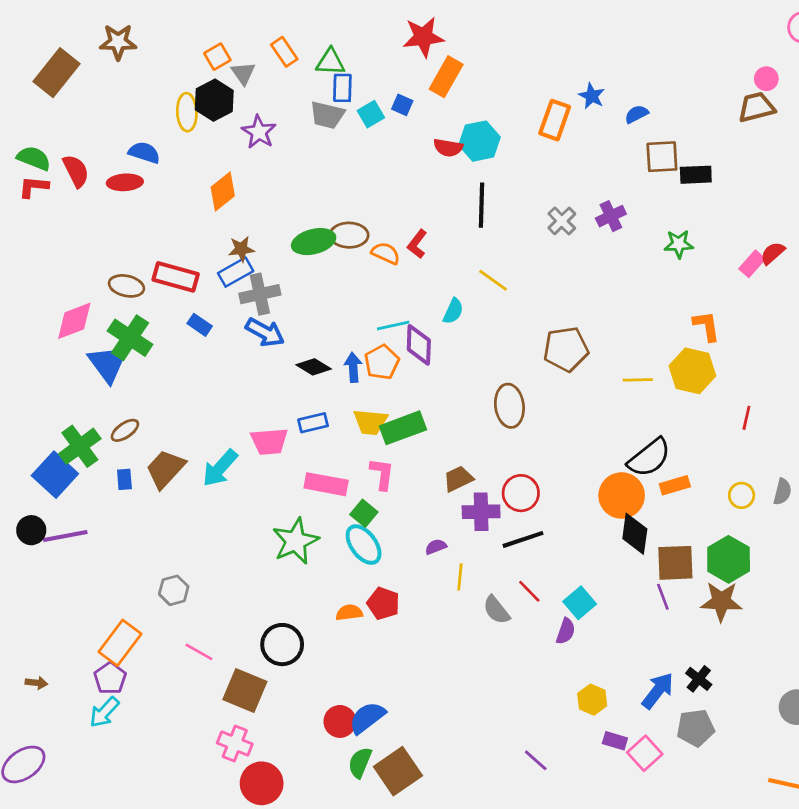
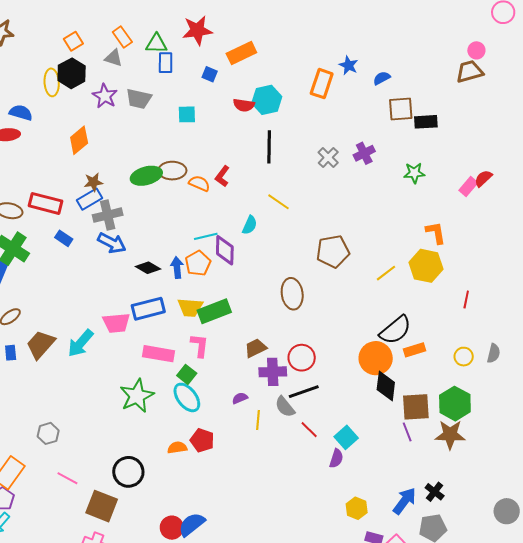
red star: (423, 37) -> (197, 30), moved
gray triangle: (243, 73) -> (113, 58), moved, turned -36
orange rectangle: (446, 77) -> (241, 53), turned 36
cyan square: (371, 114) -> (187, 114), moved, turned 30
gray trapezoid: (327, 115) -> (139, 99), moved
yellow line: (638, 380) -> (386, 273), turned -35
blue rectangle: (313, 423) -> (148, 309), size x1.5
gray semicircle: (496, 610) -> (285, 407), moved

